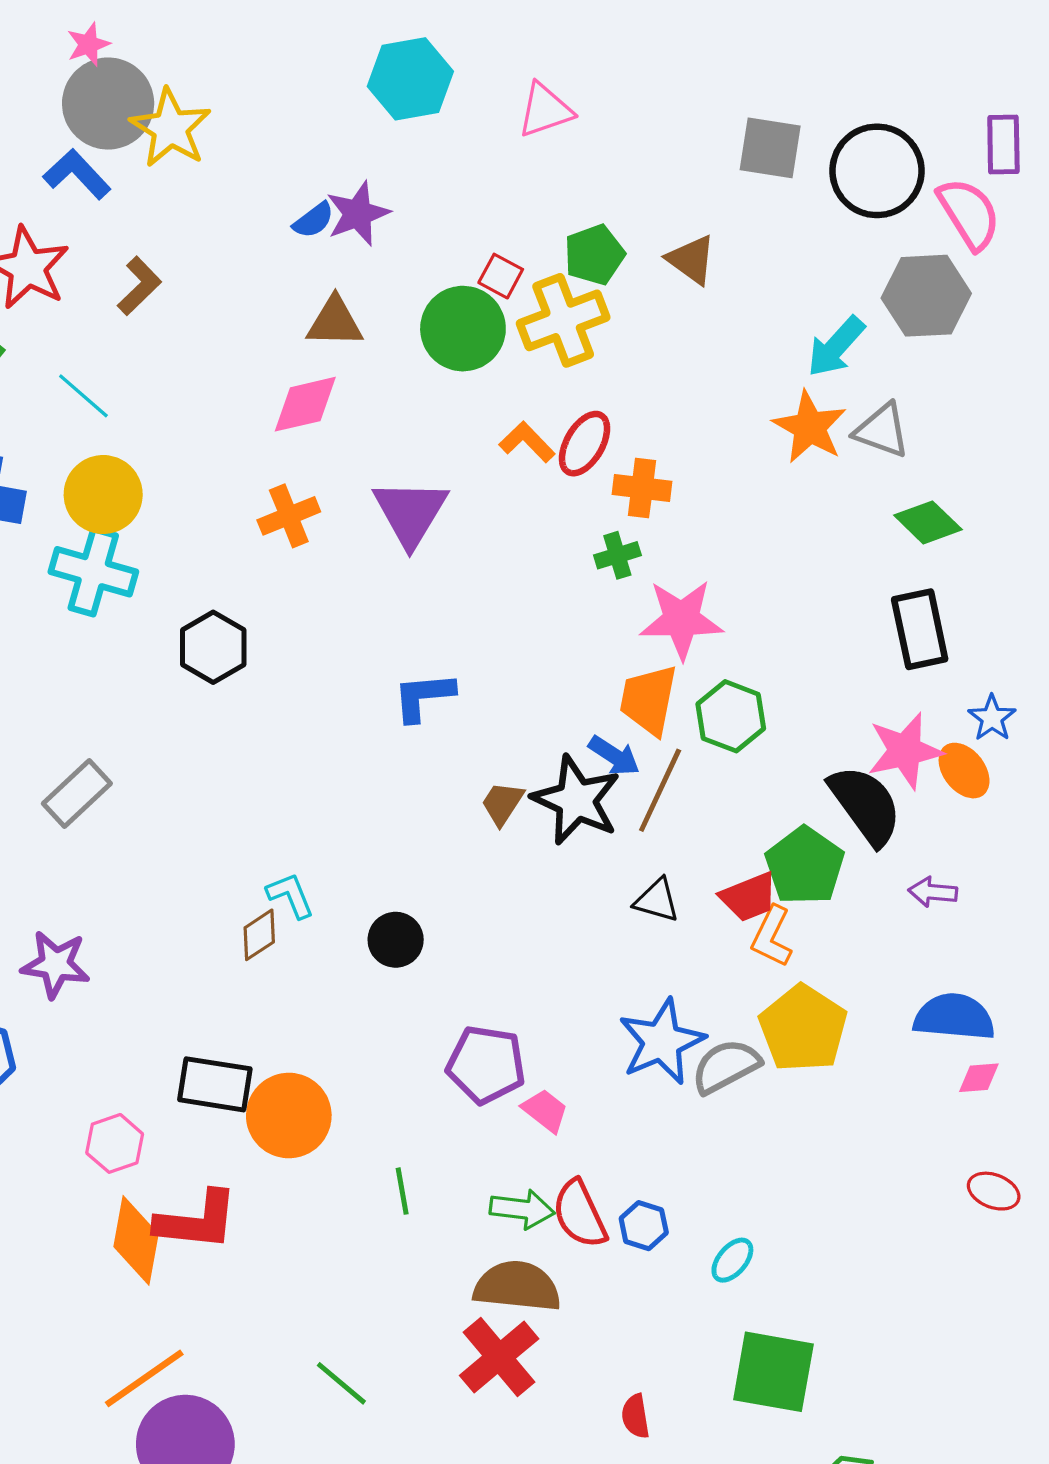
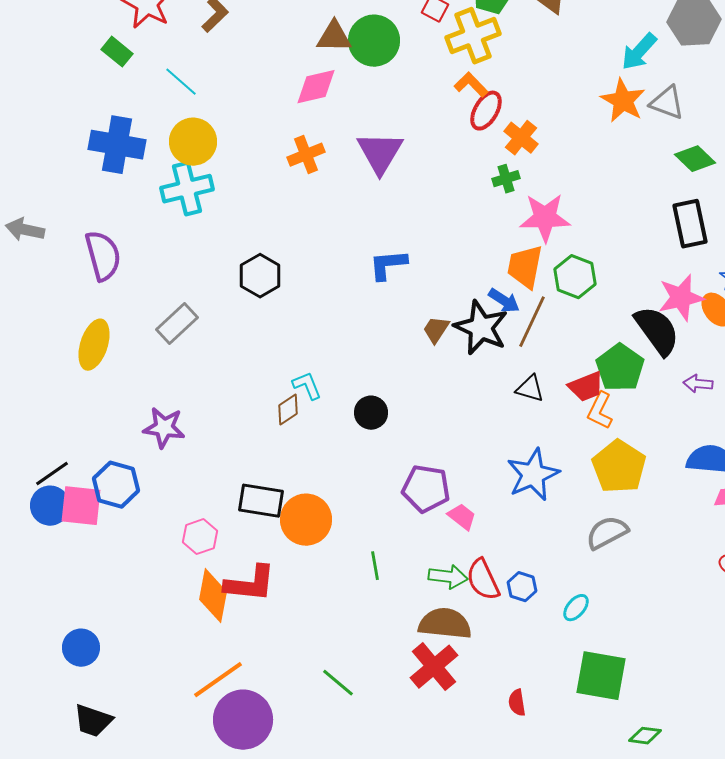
green circle: (463, 329) -> (374, 41), moved
orange L-shape: (527, 442) -> (471, 85), moved
orange cross: (642, 488) -> (521, 138), turned 32
cyan cross: (93, 572) -> (187, 189), turned -30
black hexagon: (213, 647) -> (260, 276), moved
gray semicircle: (726, 1066) -> (607, 533), moved

